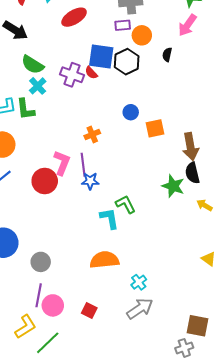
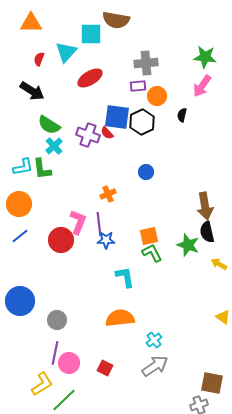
orange square: (155, 128) -> (149, 236), moved
green L-shape: (126, 204) -> (152, 253), moved

